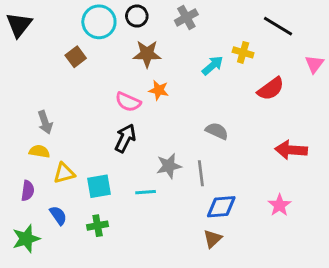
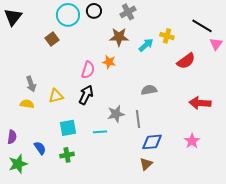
black line: (278, 26) -> (202, 26), moved
brown star: (147, 54) -> (119, 37), moved
pink semicircle: (128, 102) -> (88, 70), turned -96
gray semicircle: (217, 131) -> (149, 90), turned -35
yellow triangle: (64, 173) -> (56, 96), moved
purple semicircle: (28, 191) -> (12, 137), moved

